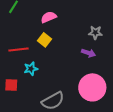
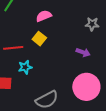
gray star: (95, 33) -> (92, 24), moved

